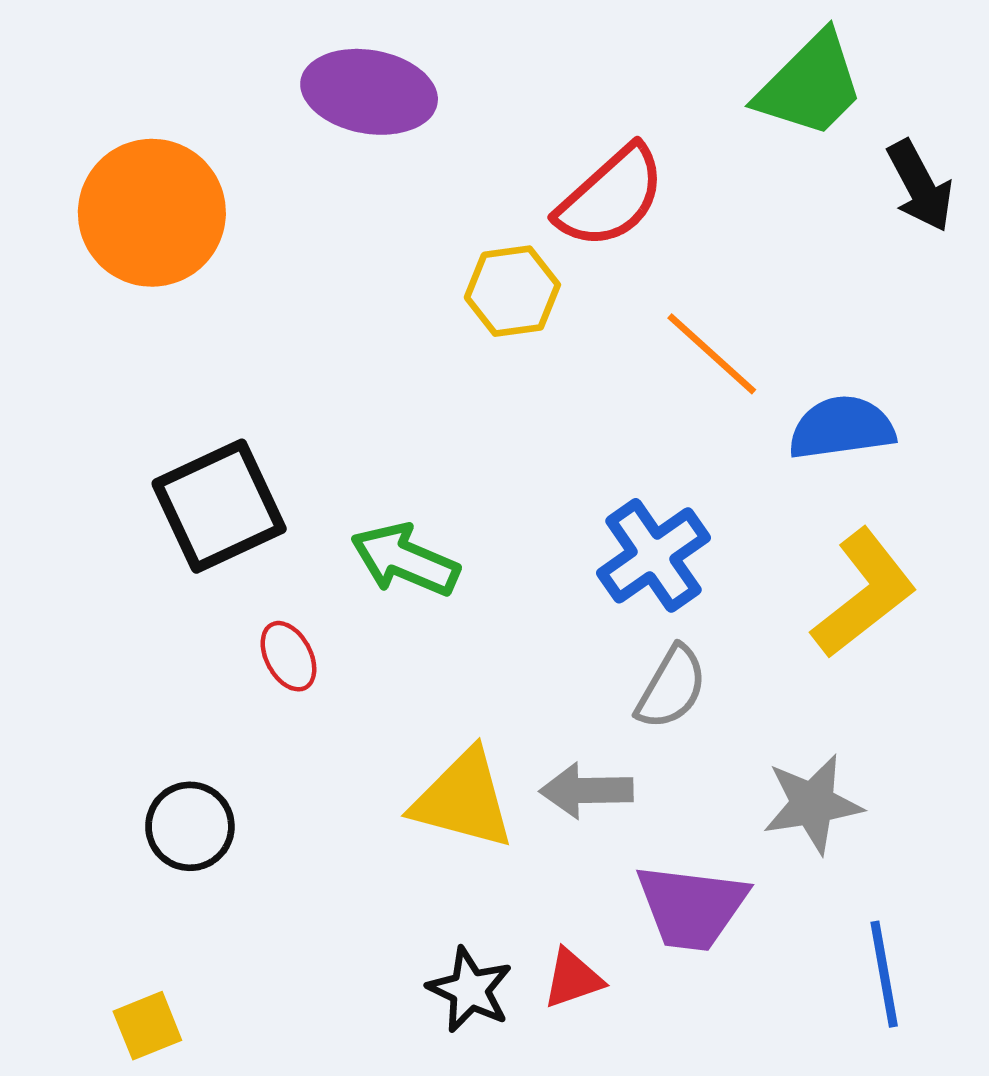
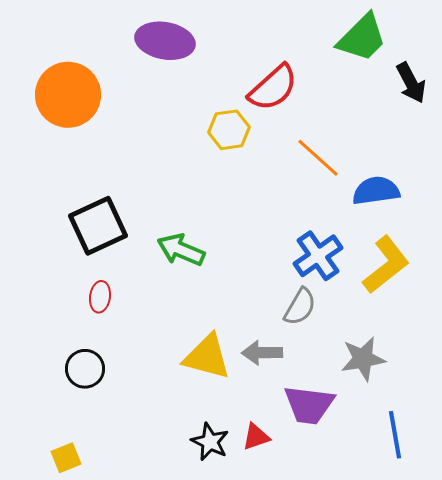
blue cross: (653, 555) -> (318, 256), moved
red ellipse: (288, 656) -> (100, 297), moved, turned 36

